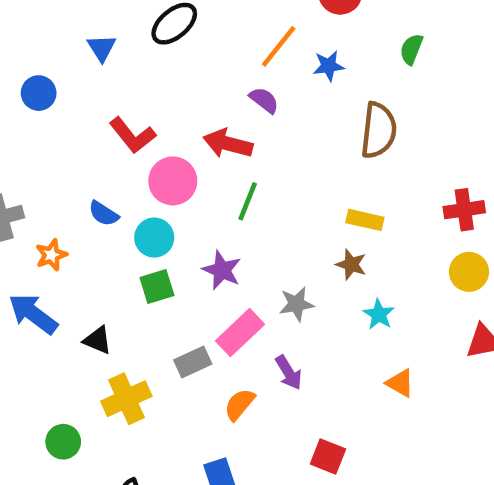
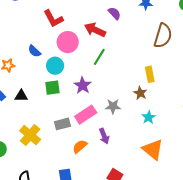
yellow rectangle: (365, 220) -> (150, 74), turned 56
black triangle: (98, 340) -> (21, 96), moved, turned -32
orange triangle: (400, 383) -> (153, 149), size x1.6
yellow cross: (126, 399) -> (30, 135), turned -35

